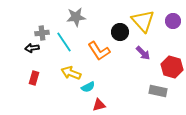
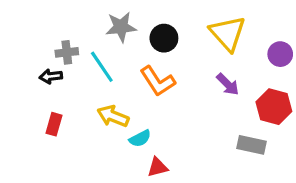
purple circle: (173, 21) -> (280, 54), moved
black circle: (120, 32) -> (164, 38), moved

